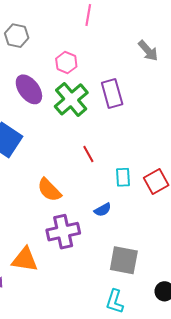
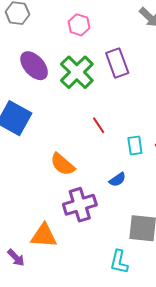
pink hexagon: (66, 63) -> (79, 25), moved
cyan L-shape: (115, 301) -> (119, 262), moved

